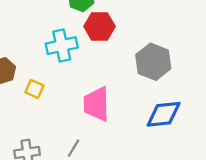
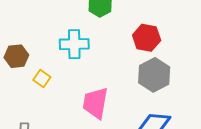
red hexagon: (99, 26) -> (147, 38), moved

